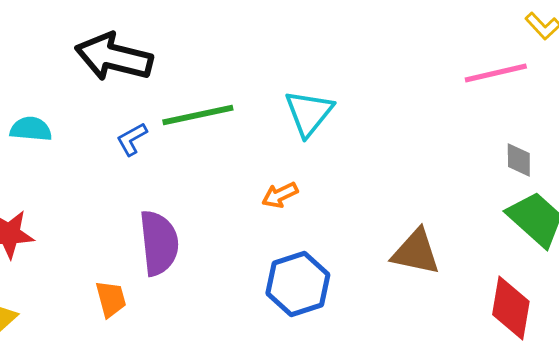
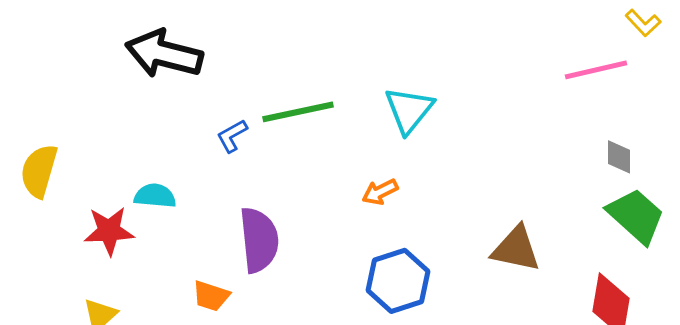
black arrow: (114, 57) -> (164, 54), moved
cyan semicircle: (31, 129) -> (155, 196), moved
orange trapezoid: (111, 299) -> (211, 296), turned 123

